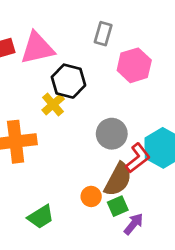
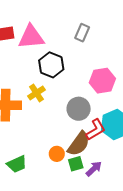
pink hexagon: (134, 65) -> (102, 81), moved
yellow cross: (53, 105) -> (36, 93), moved
purple arrow: (134, 224) -> (94, 169), moved

